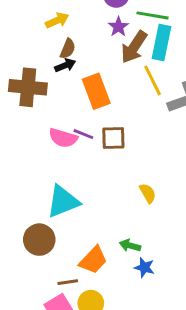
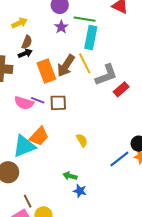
brown arrow: (134, 47) -> (66, 66), moved
orange trapezoid: (93, 260) -> (39, 136), moved
brown line: (68, 282) -> (28, 201), turned 72

